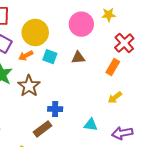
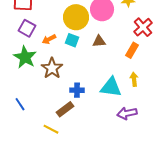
yellow circle: (35, 32) -> (76, 17), moved
yellow arrow: (115, 97) -> (134, 79), turned 120
cyan triangle: (91, 125) -> (111, 87), moved, size x1.6
purple arrow: (122, 133) -> (127, 113), moved

